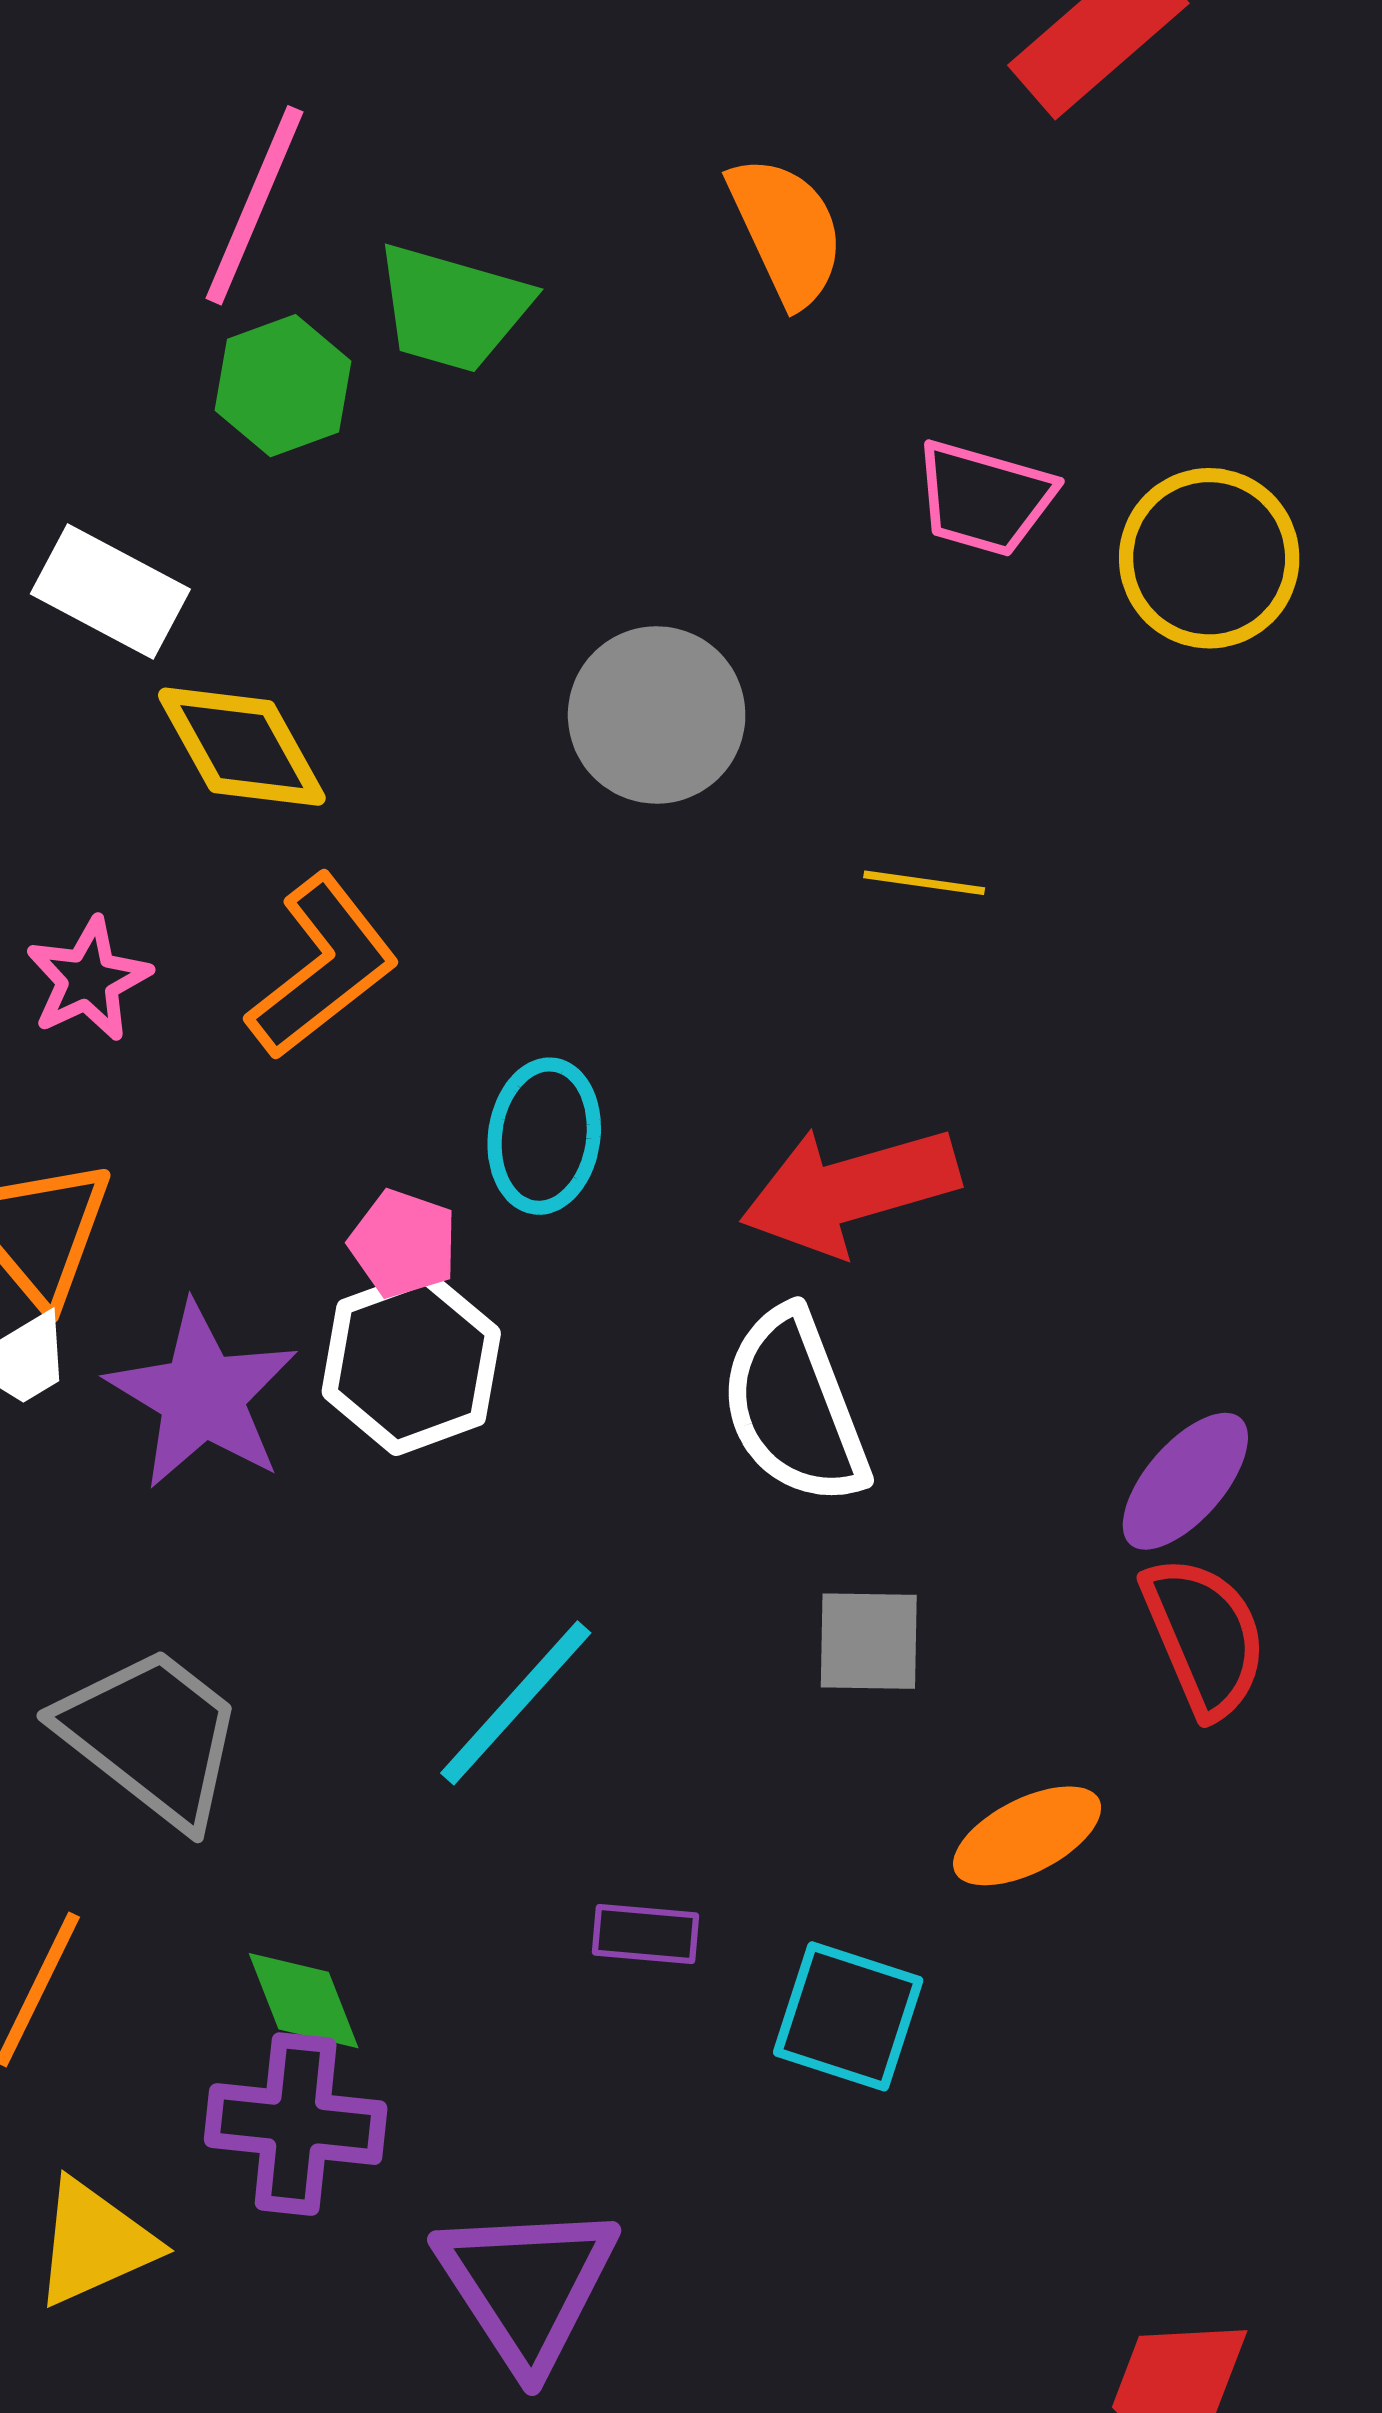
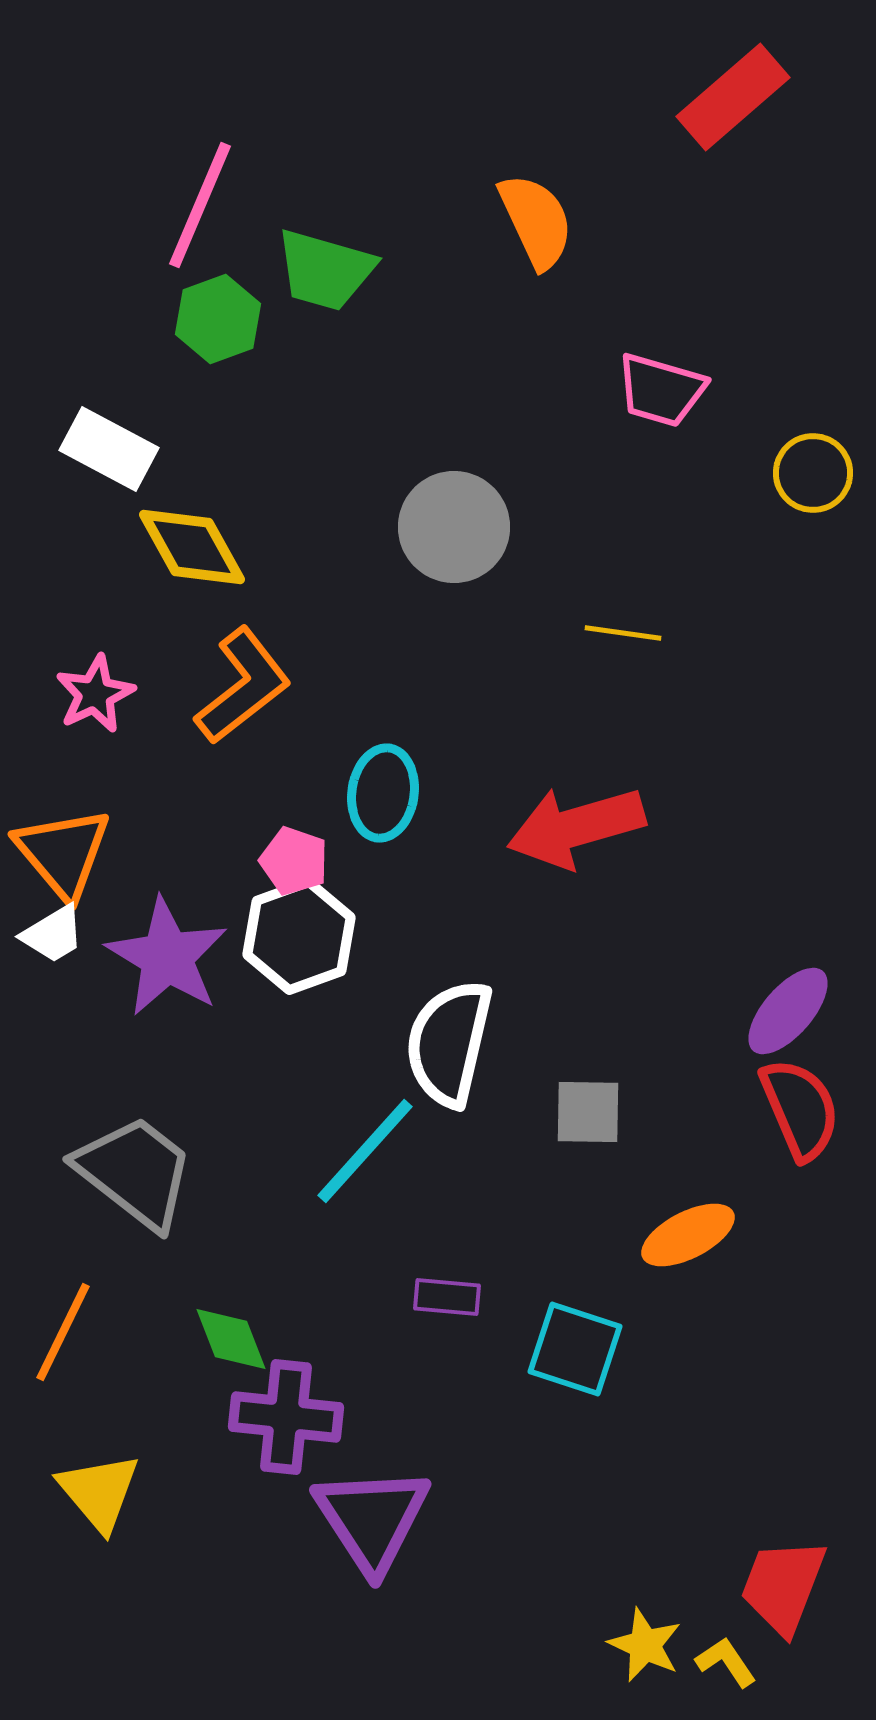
yellow circle: (1209, 558) -> (813, 473), moved, size x0.7
white semicircle: (794, 1407) -> (449, 1043), moved, turned 34
purple cross: (296, 2124) -> (286, 1417), moved
yellow triangle: (95, 2243) -> (99, 1492), turned -46

